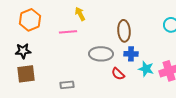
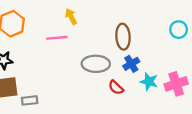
blue cross: (131, 54) -> (131, 64), turned -32
gray rectangle: (67, 85) -> (30, 100), moved

